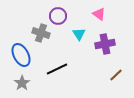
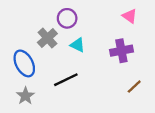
pink triangle: (99, 14) -> (130, 16), moved
gray cross: (41, 33) -> (47, 38), turned 30
cyan triangle: (79, 34) -> (78, 45), moved, turned -32

